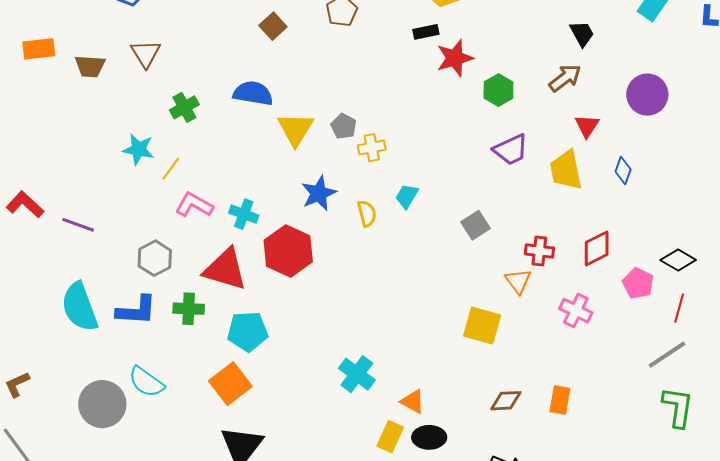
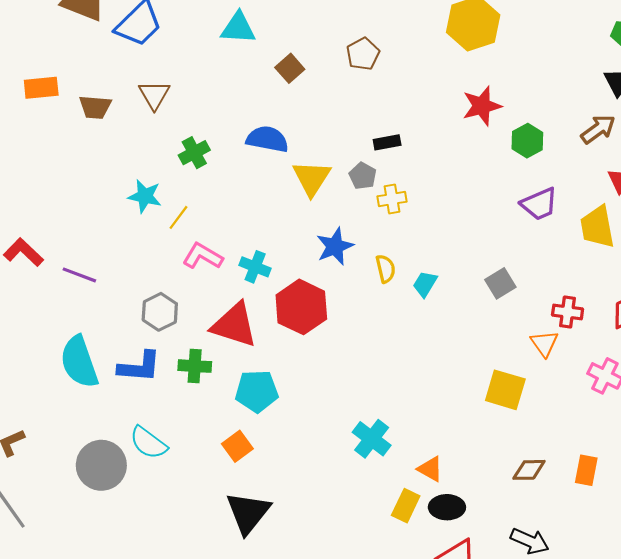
black rectangle: (426, 32) -> (387, 142), moved
cyan trapezoid: (407, 196) -> (425, 284), moved
orange square: (230, 384) -> (237, 446), size x0.7

